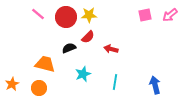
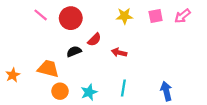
yellow star: (89, 15) -> (124, 16), moved
cyan star: (83, 74) -> (89, 92), moved
orange star: (12, 84) -> (13, 75), moved
orange circle: (39, 88) -> (60, 91), moved

